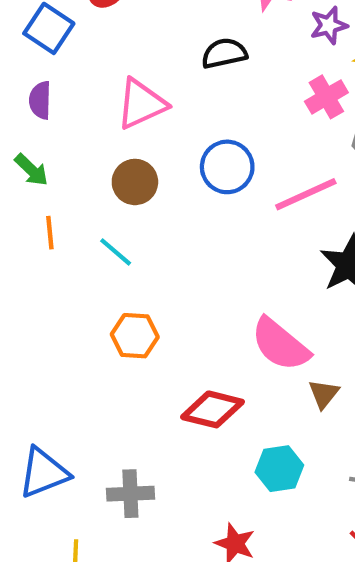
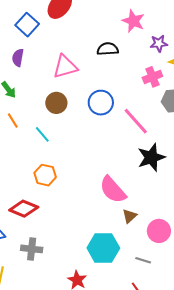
pink line: (306, 194) -> (136, 121), turned 64
orange line: (50, 233) -> (13, 120), turned -35
red diamond: (212, 409) -> (24, 209), moved
cyan hexagon: (279, 469) -> (103, 248), size x1.4

